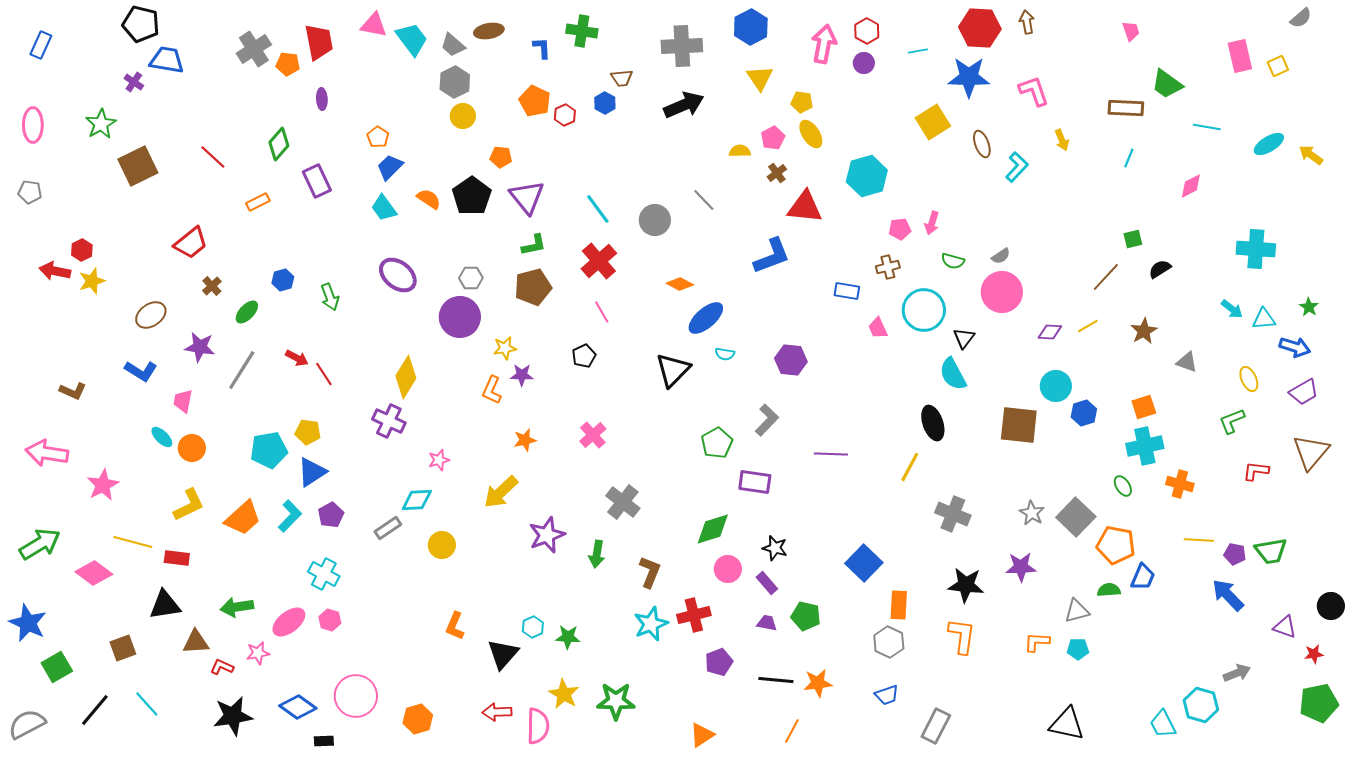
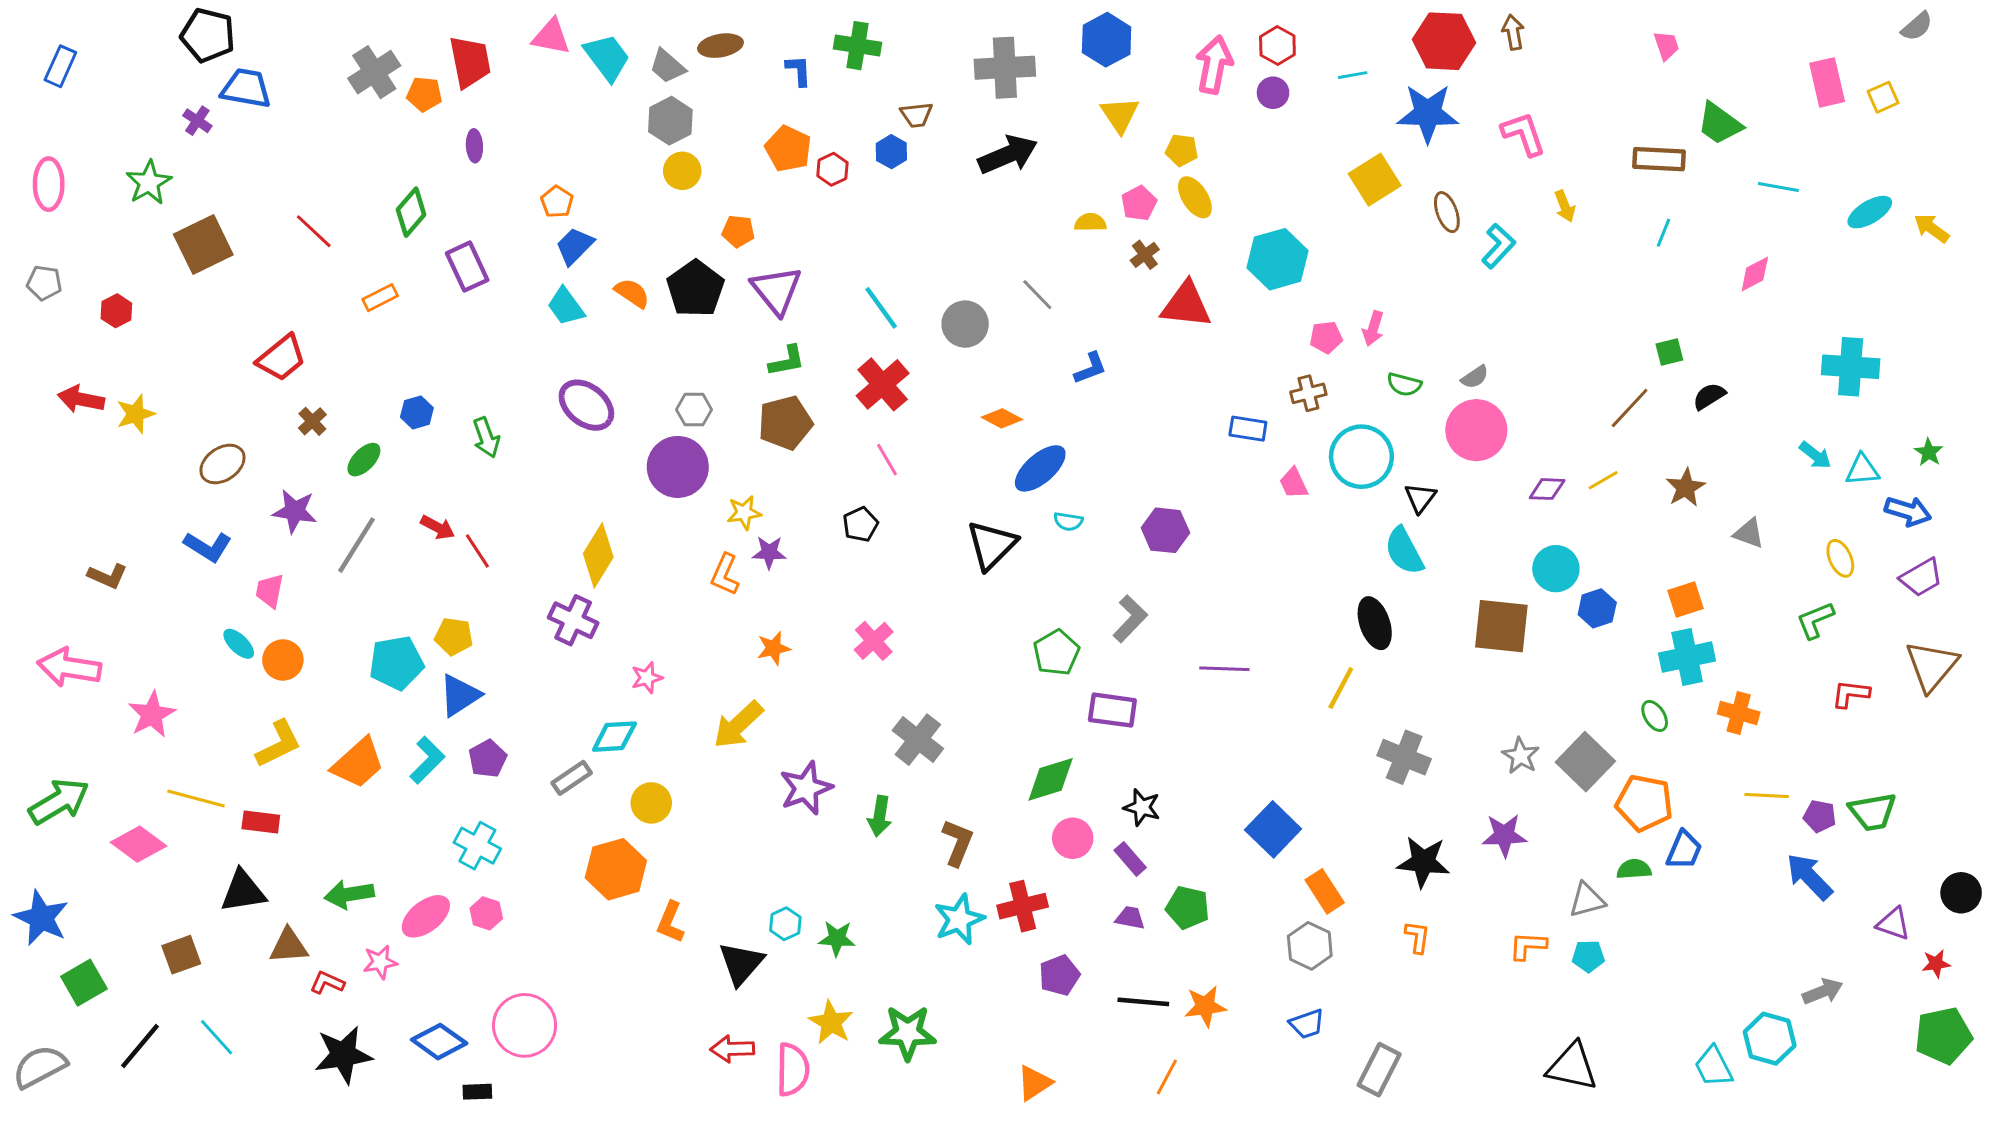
red hexagon: (82, 250) -> (116, 311), moved
blue L-shape: (772, 256) -> (1090, 368), moved, size x0.6
orange rectangle: (899, 605) -> (1325, 891), turned -36
orange L-shape: (962, 636) -> (1417, 937), size x0.6
orange hexagon: (418, 719) -> (616, 869), moved, size x1.4

